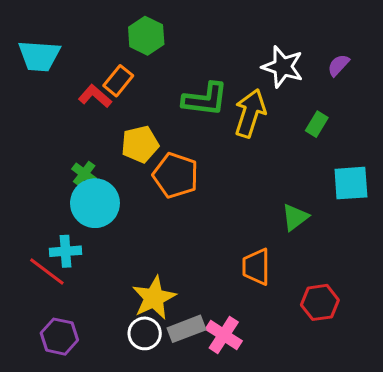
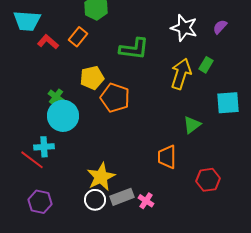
red L-shape: (95, 96) -> (48, 42), moved
yellow arrow: (250, 113) -> (181, 74), moved
pink cross: (224, 335) -> (146, 201), size x0.7

